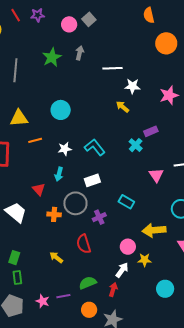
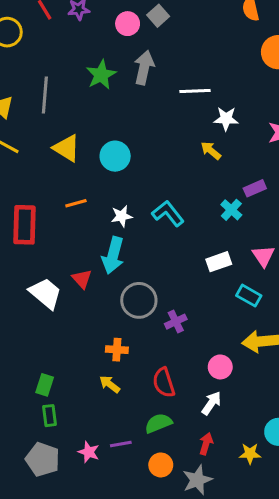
gray arrow: (80, 53) -> (144, 68), size x1.5
yellow triangle: (19, 118) -> (67, 148), moved, turned 36
cyan arrow: (59, 174) -> (113, 255), size x1.6
white rectangle: (92, 180) -> (219, 262), moved
cyan rectangle: (126, 202) -> (249, 296), moved
white trapezoid: (16, 212) -> (45, 293), moved
orange cross: (54, 214) -> (117, 350), moved
red semicircle: (84, 244) -> (164, 383), moved
yellow star: (145, 260) -> (250, 454), moved
red arrow: (113, 289) -> (206, 444), moved

